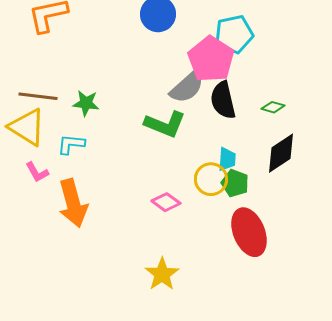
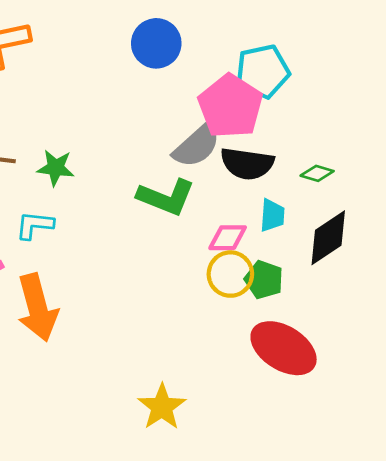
black semicircle: (223, 100) -> (247, 164), turned -69
cyan trapezoid: (227, 159) -> (272, 215), moved
pink diamond: (166, 202) -> (228, 238), moved, turned -36
red ellipse: (249, 232) -> (284, 348), turned -36

